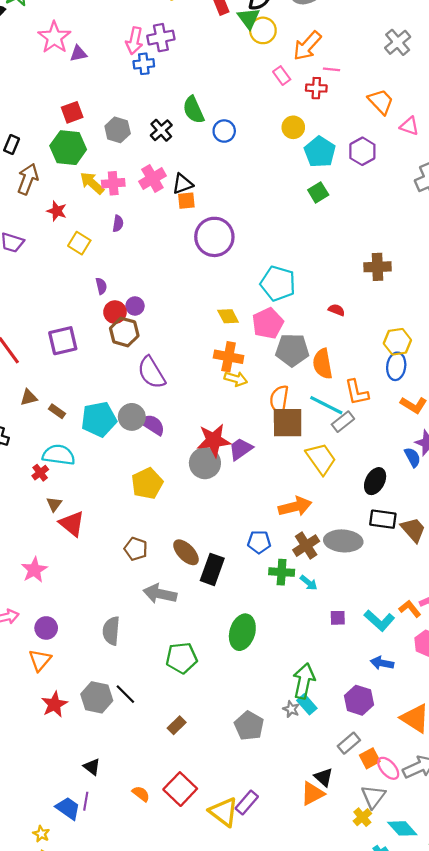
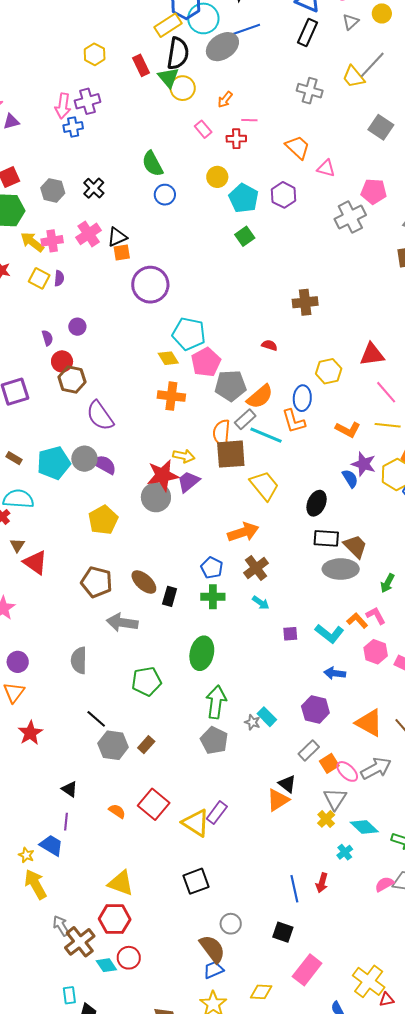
gray cross: (398, 42) -> (310, 91), turned -30
orange arrow: (307, 46) -> (225, 100), size x0.6
green semicircle: (194, 110) -> (153, 164), moved
blue circle: (224, 131) -> (165, 195), moved
yellow square: (79, 243) -> (39, 278), moved
cyan pentagon: (278, 283) -> (189, 334), moved
purple circle: (135, 306) -> (77, 327), moved
orange semicircle: (323, 364) -> (260, 397), turned -116
blue ellipse: (396, 366) -> (302, 398), moved
yellow arrow: (236, 379) -> (184, 456), moved
gray rectangle: (343, 422) -> (245, 419), moved
gray ellipse: (343, 541) -> (341, 569), moved
blue pentagon: (259, 542) -> (212, 568), turned 30
brown pentagon: (136, 549) -> (97, 582), size x1.4
black rectangle: (212, 569) -> (170, 596), size x0.7
green cross: (282, 572) -> (213, 597), moved
green arrow: (304, 681) -> (216, 702), moved
gray hexagon: (97, 697) -> (113, 745), moved
blue trapezoid: (68, 808) -> (51, 845), moved

